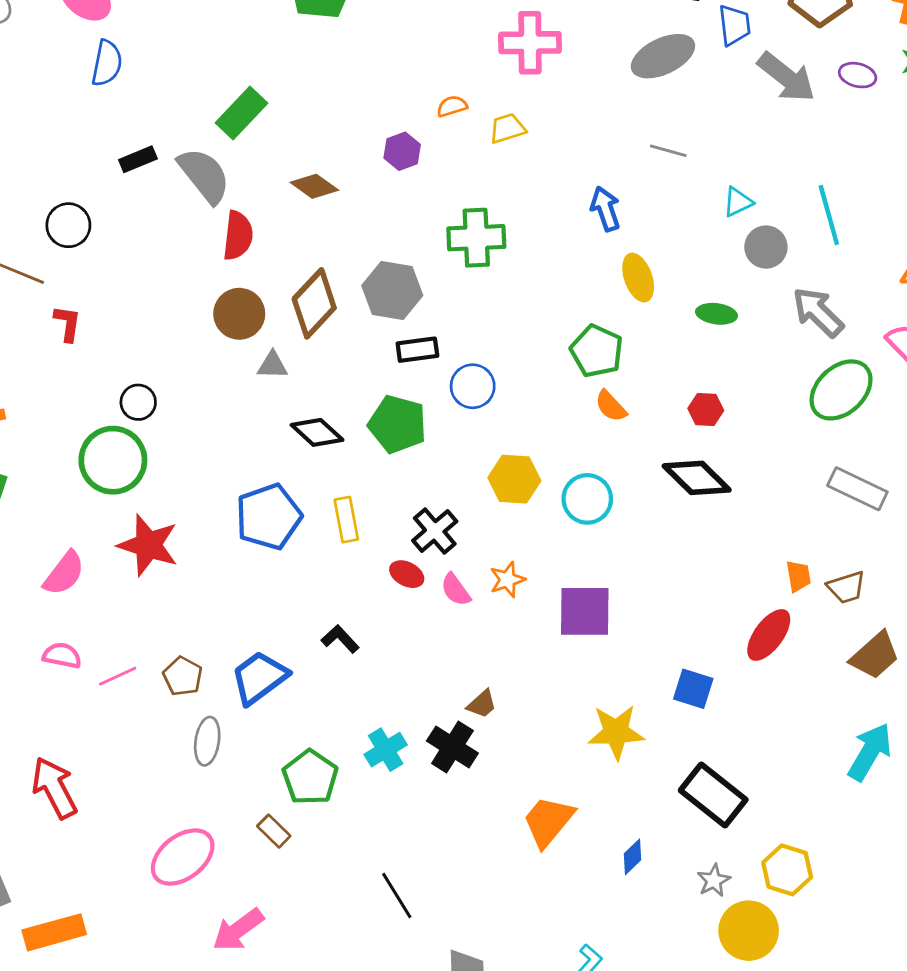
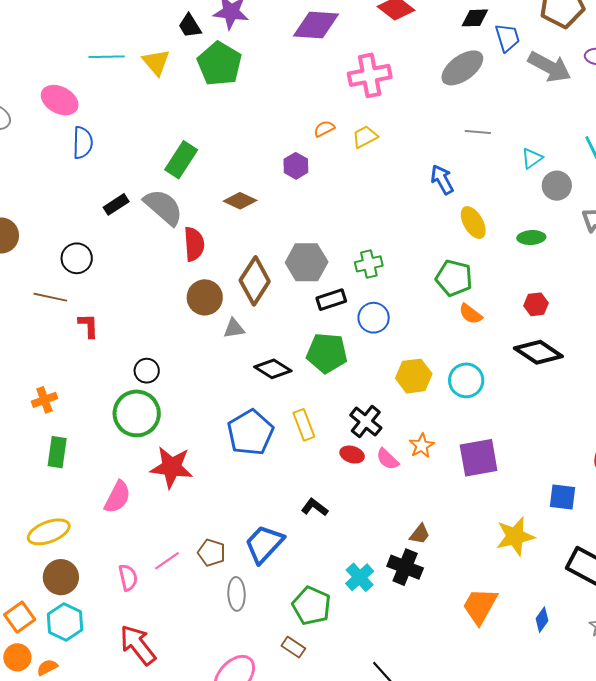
green cross: (476, 238) -> (369, 264), moved, size x0.7
pink semicircle: (62, 655) -> (128, 577), moved, turned 76

